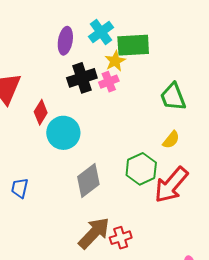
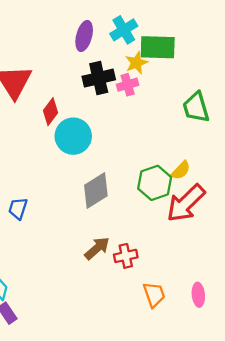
yellow semicircle: (171, 140) -> (181, 170), moved
blue trapezoid: (20, 188) -> (18, 208), moved
brown arrow: (94, 233) -> (97, 248), size x0.7

